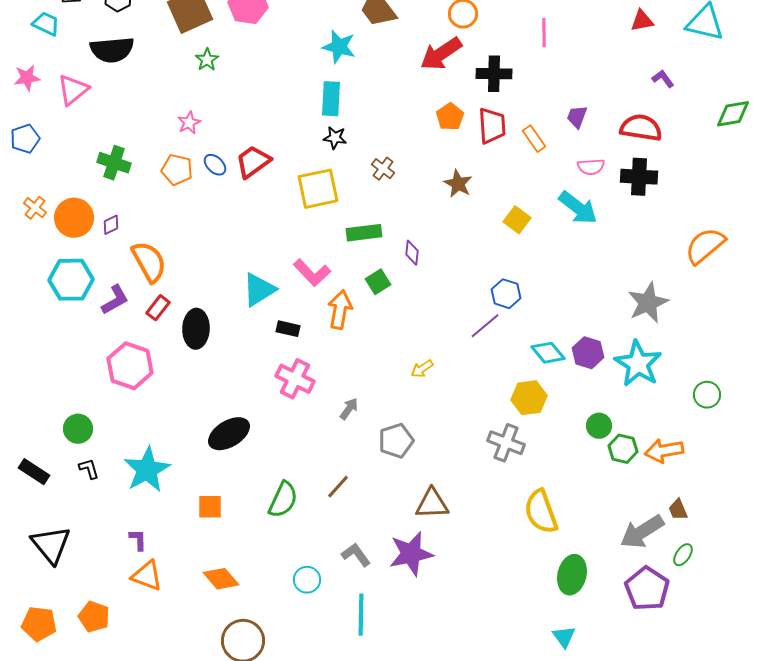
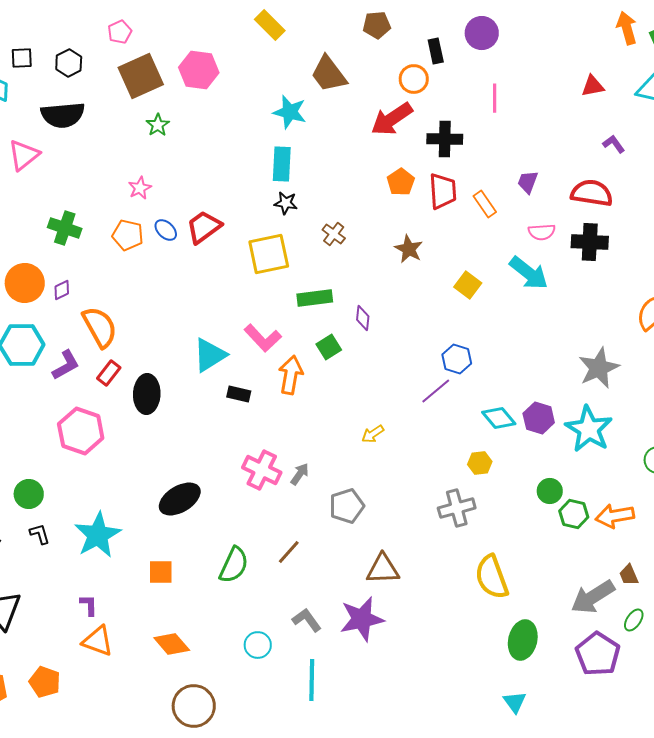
pink cross: (295, 379) -> (262, 470), moved
yellow hexagon: (529, 398) -> (480, 463), size x0.7
gray cross: (506, 443) -> (457, 508), turned -36

